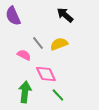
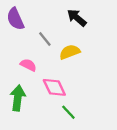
gray line: (38, 43) -> (45, 39), moved
green arrow: (25, 92) -> (18, 98), moved

